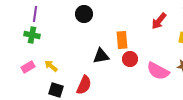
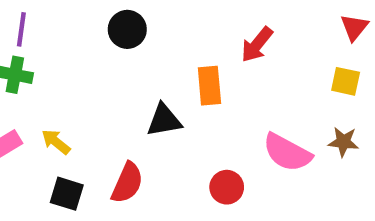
red arrow: (159, 21) -> (257, 45), moved
red circle: (130, 59) -> (227, 187), moved

